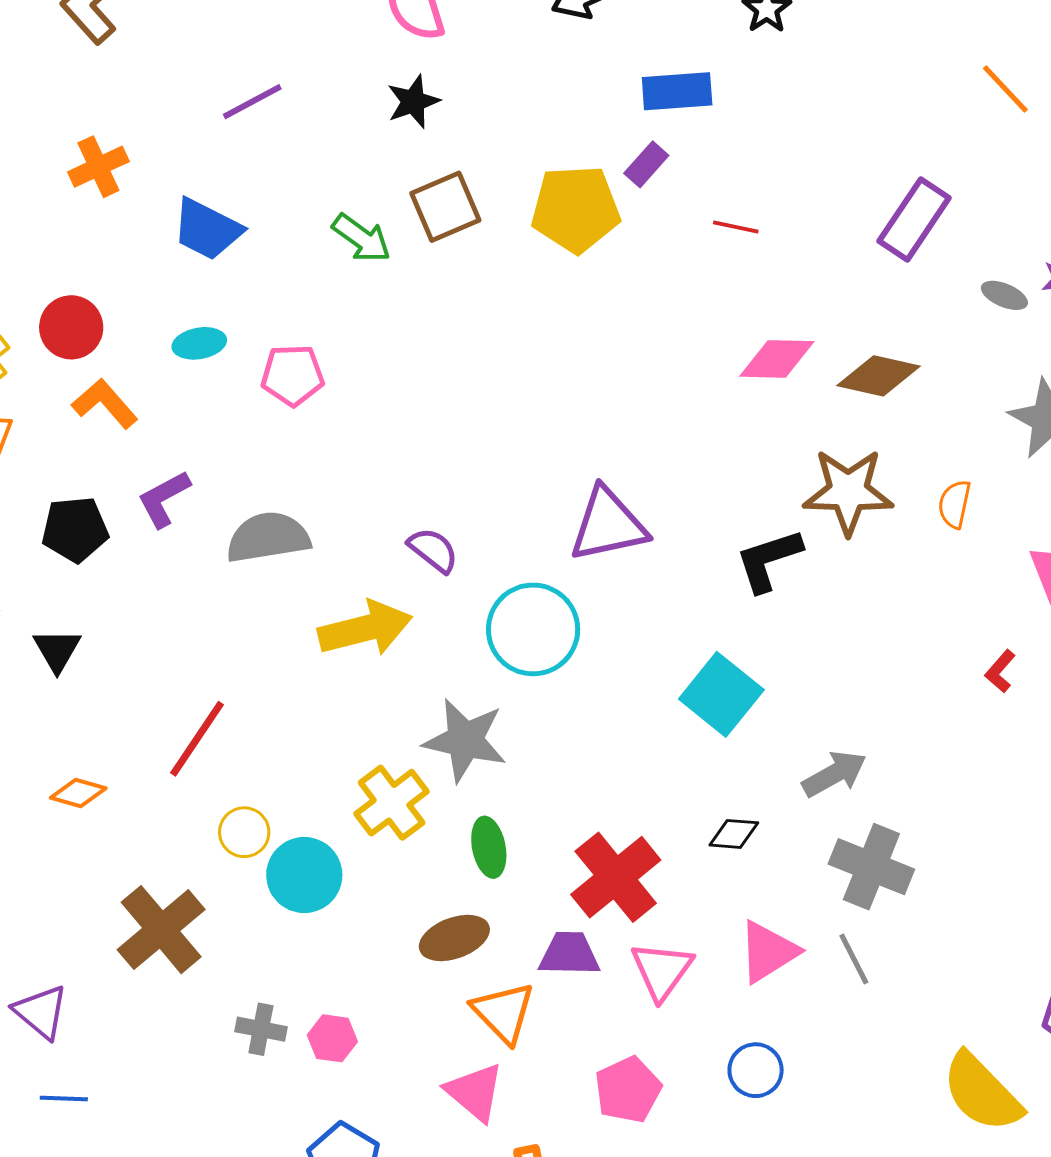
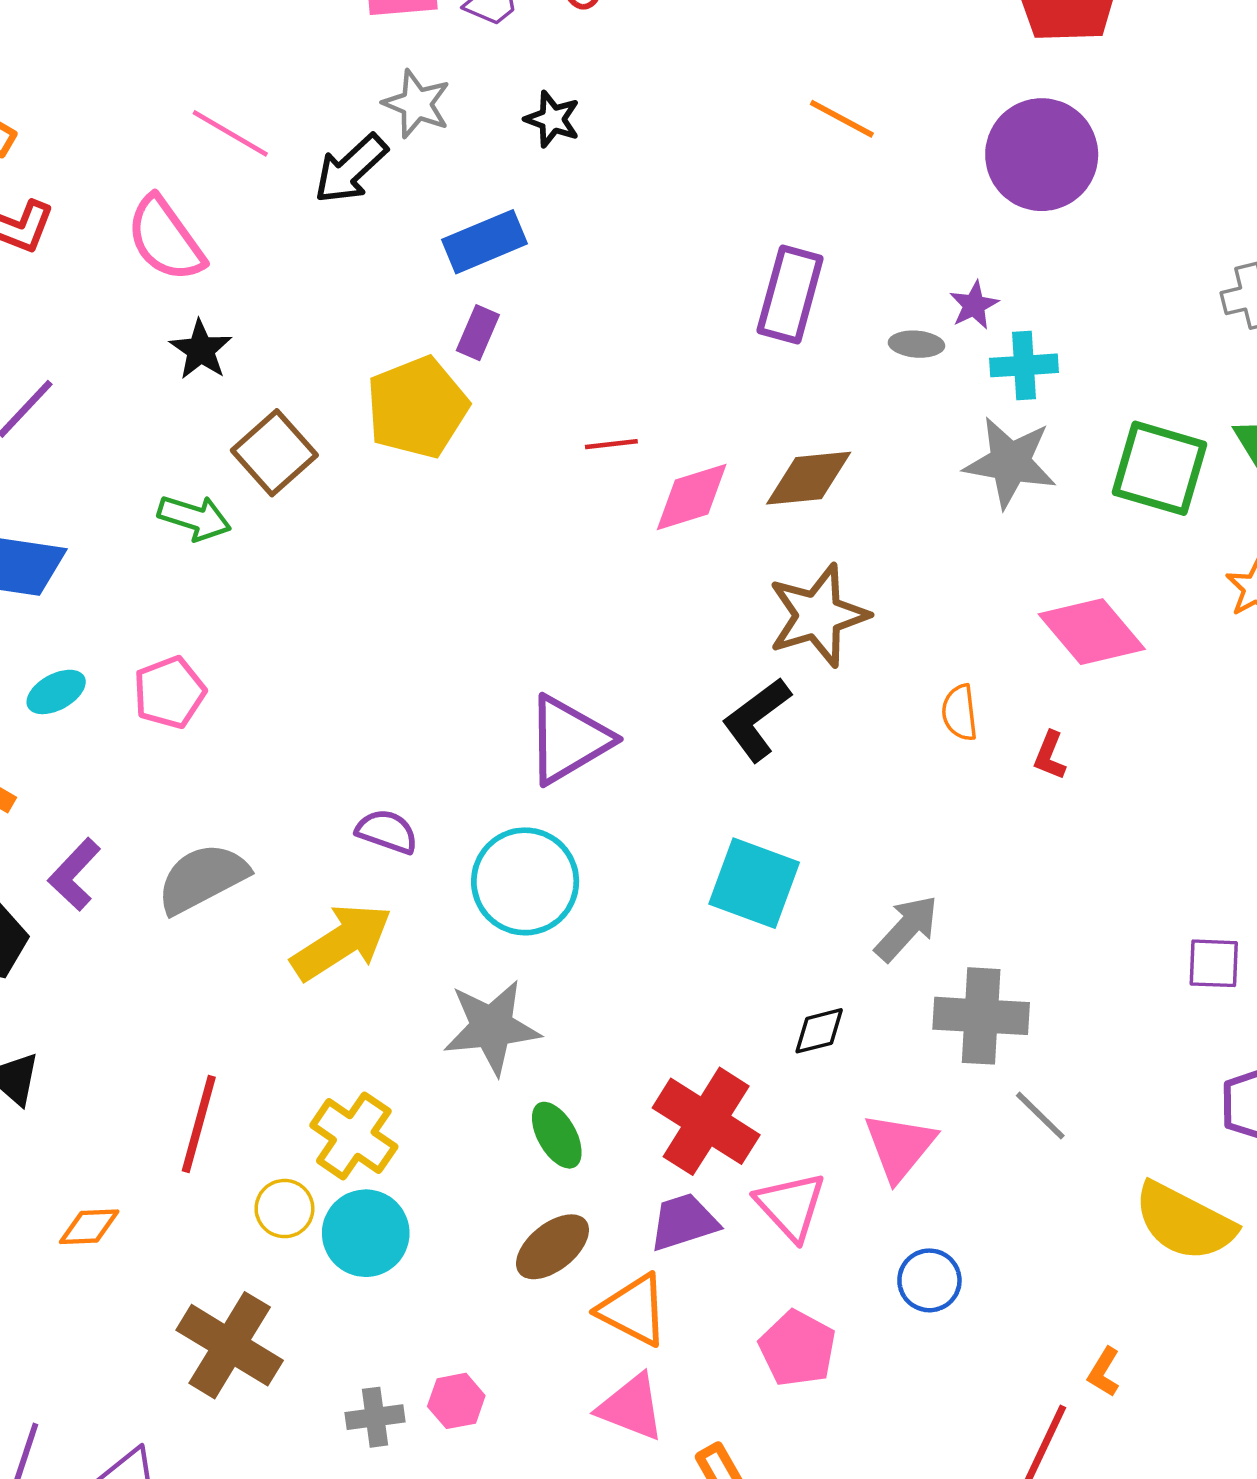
red line: (736, 227) -> (611, 444), moved
orange semicircle: (954, 504) -> (960, 713), moved
yellow cross: (392, 803) -> (354, 1136), moved
gray line: (854, 959) -> (1040, 1116), moved

